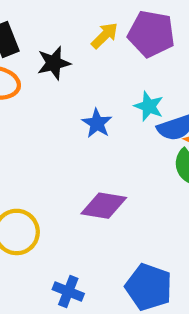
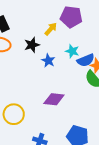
yellow arrow: (105, 35) -> (51, 29), moved
black star: (54, 63) -> (32, 45), moved

